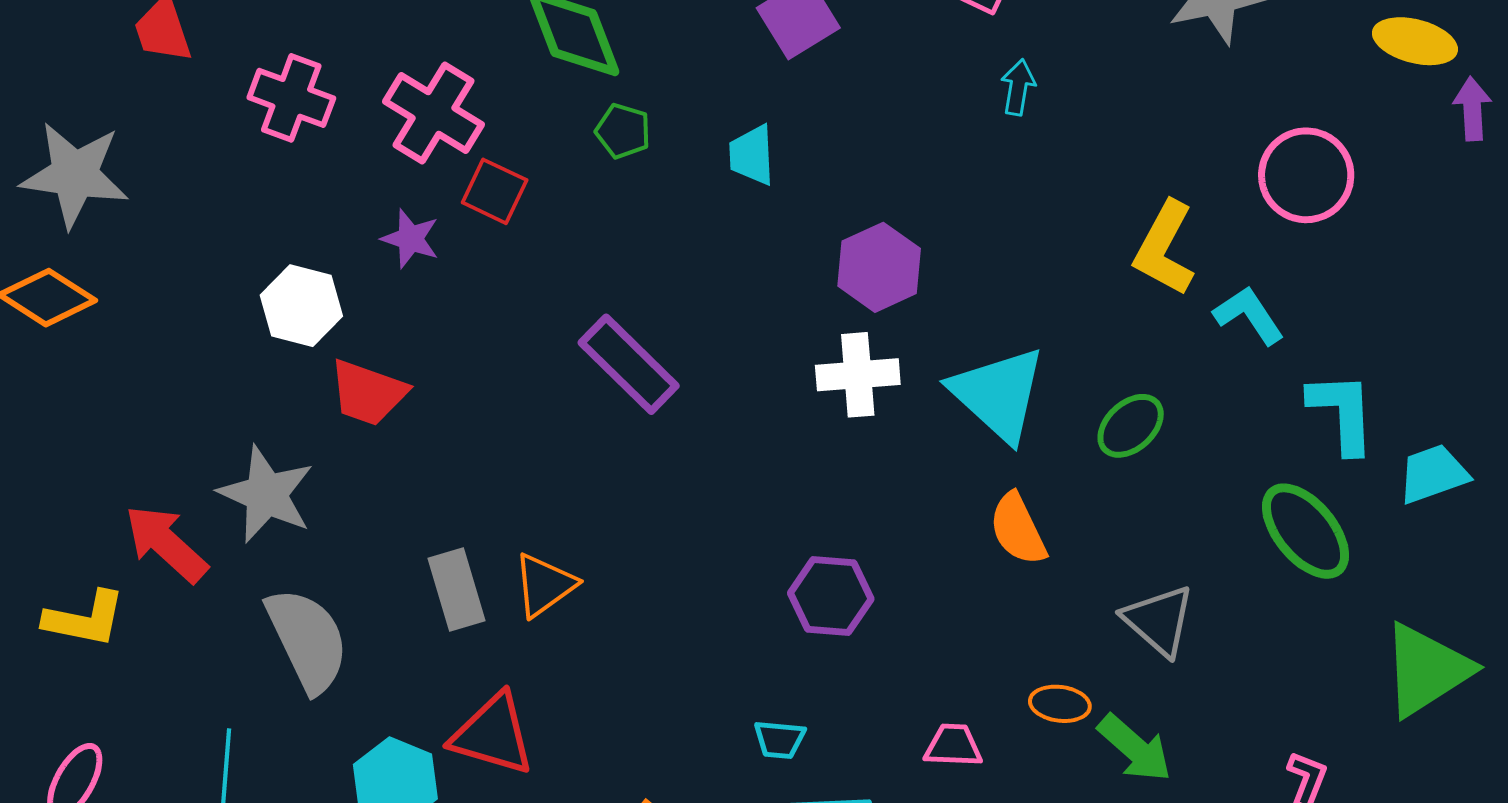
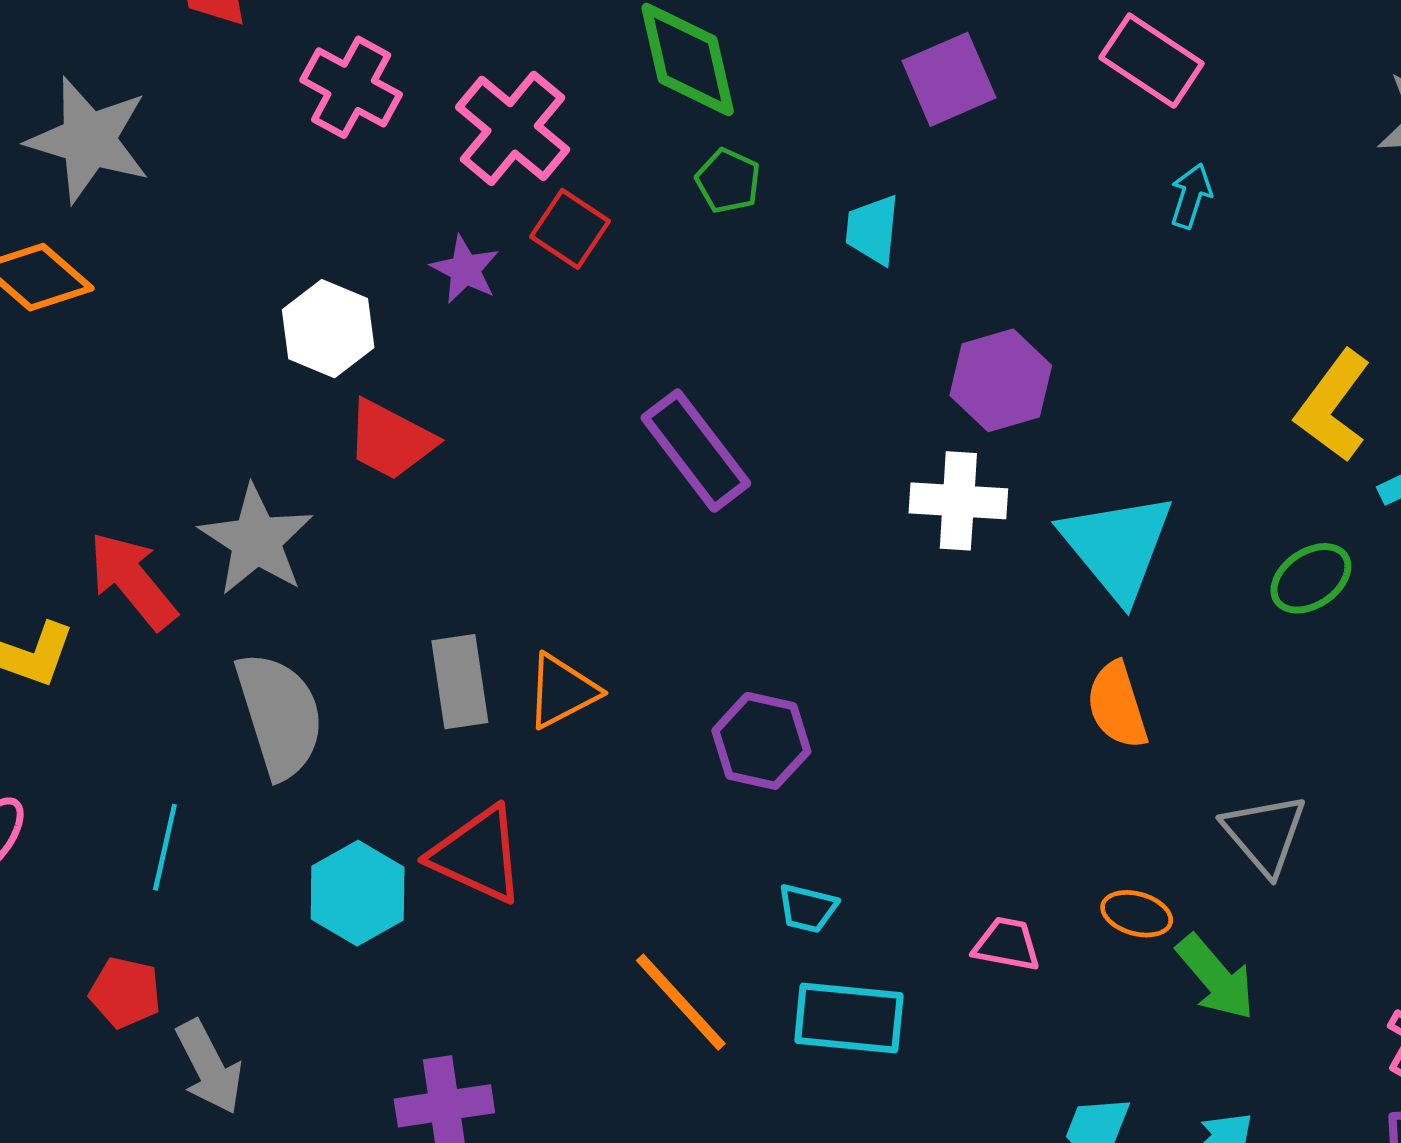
green ellipse: (1131, 426) -> (1311, 578), moved
purple hexagon: (831, 596) -> (761, 741), moved

